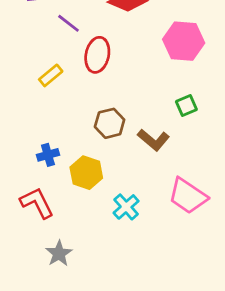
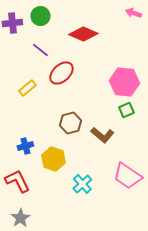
pink hexagon: (184, 41) -> (124, 82), moved
red ellipse: (97, 55) -> (61, 73), turned 35
gray star: (59, 254) -> (20, 218), moved

